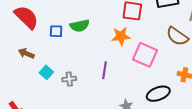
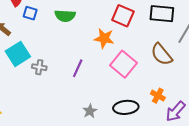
blue square: (56, 31) -> (30, 13), moved
cyan square: (46, 72) -> (18, 54), size x1.6

